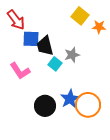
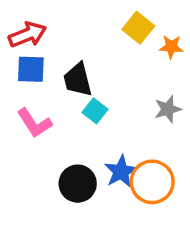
red arrow: (16, 20) -> (27, 35), turned -75
blue square: (31, 39) -> (31, 69), moved
gray star: (72, 55) -> (168, 109), moved

